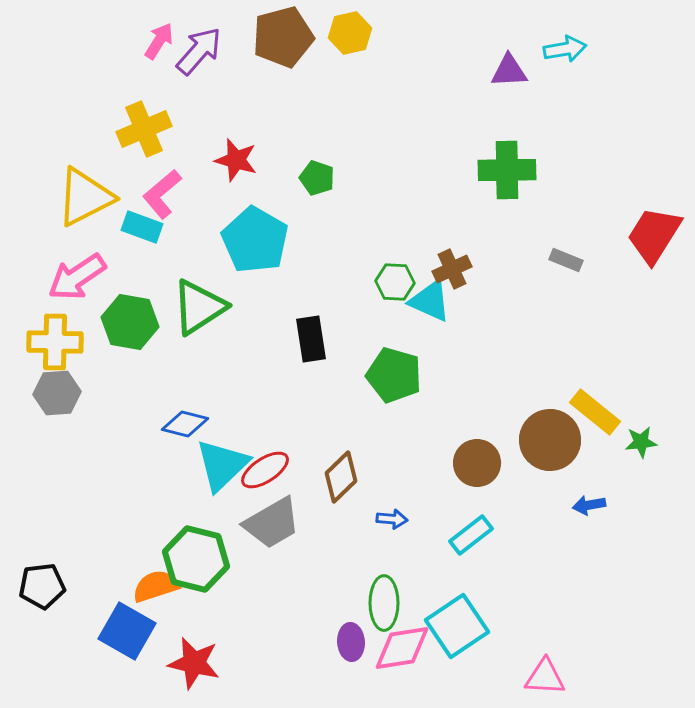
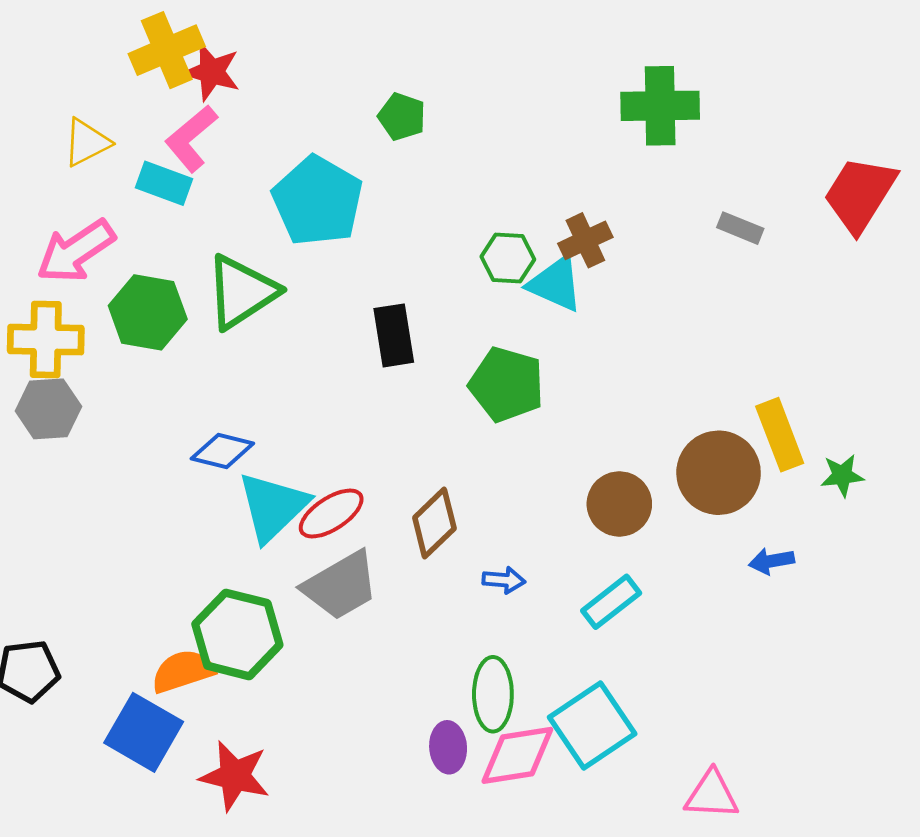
red star: (236, 160) -> (212, 72), moved
yellow triangle: (85, 197) -> (87, 142), size x0.6
yellow rectangle: (595, 412) -> (780, 435), turned 30

